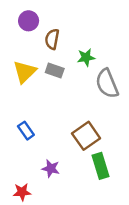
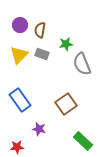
purple circle: (29, 21) -> (20, 25), moved
blue rectangle: (26, 131) -> (20, 100), size x1.6
green rectangle: (100, 166) -> (83, 141), moved, turned -30

